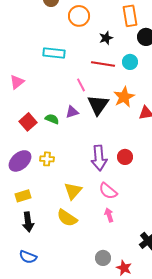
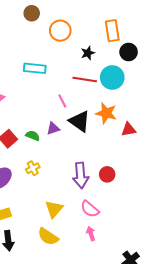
cyan circle: (130, 62) -> (112, 77), size x1.5
orange star: (124, 97) -> (106, 113), turned -30
black triangle: (98, 105) -> (80, 121), turned -30
yellow cross: (47, 159) -> (33, 168), moved, turned -32

